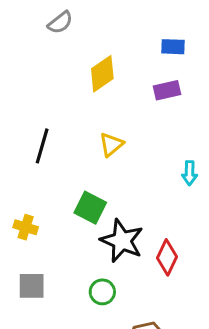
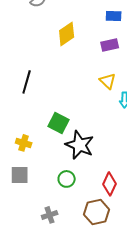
yellow triangle: (111, 144) -> (108, 81), moved, turned -36
yellow cross: (26, 227) -> (24, 143), moved
red diamond: (167, 257) -> (110, 184), moved

